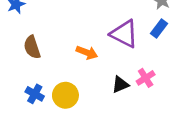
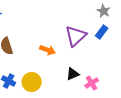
purple triangle: (124, 34) -> (76, 36), turned 50
pink cross: (146, 78) -> (92, 83), moved

